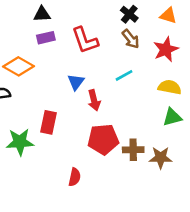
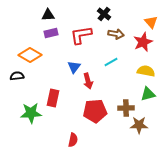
black cross: (129, 14) -> (104, 14), moved
orange triangle: (168, 16) -> (151, 22), moved, turned 32
brown arrow: (131, 39) -> (116, 34), turned -42
red L-shape: (85, 40) -> (81, 35), turned 100
brown cross: (133, 150) -> (126, 108), moved

